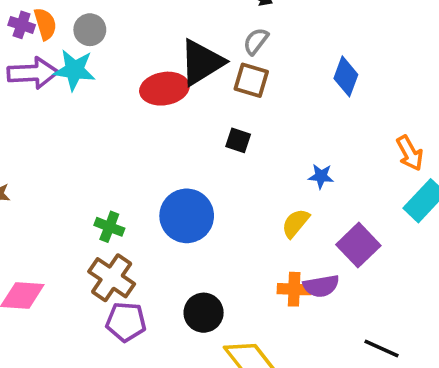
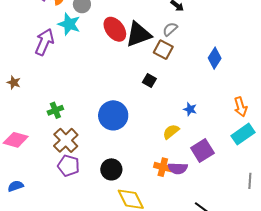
purple arrow: (33, 73) -> (44, 42), moved, turned -76
red ellipse: (164, 89) -> (115, 29), moved, turned 50
green cross: (109, 227) -> (55, 110), moved, turned 35

